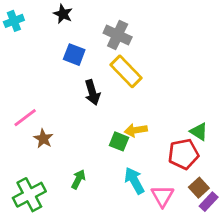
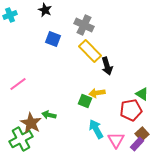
black arrow: (92, 92) -> (107, 66), moved
brown star: (43, 139) -> (31, 123), moved, size x1.5
green arrow: (78, 179) -> (49, 115), moved, turned -104
purple rectangle: (209, 202) -> (137, 144), moved

